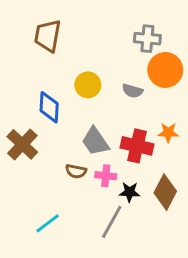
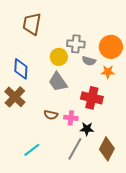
gray cross: (147, 39) -> (76, 44), moved
blue diamond: (49, 107) -> (21, 69), moved
orange star: (168, 133) -> (108, 72), moved
gray trapezoid: (95, 141) -> (58, 82), moved
brown diamond: (165, 192) -> (107, 149), moved

